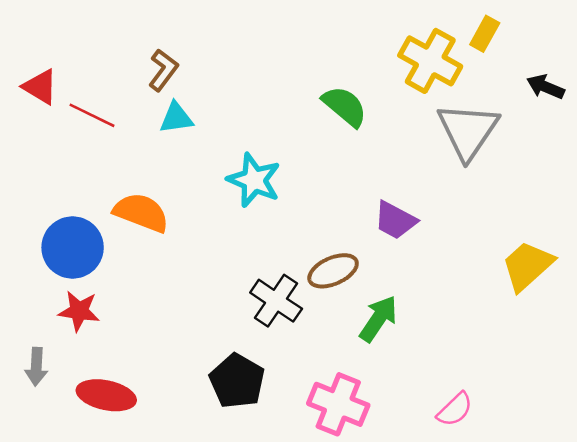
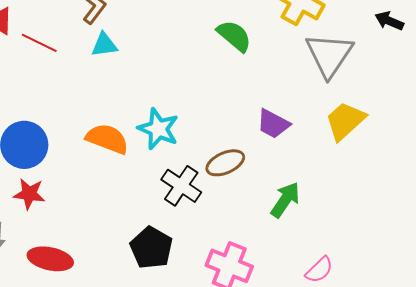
cyan star: (254, 180) -> (158, 129), moved
orange semicircle: (141, 213) -> (107, 139), moved
yellow trapezoid: (527, 266) -> (345, 121), moved
green arrow: (378, 319) -> (285, 200), moved

